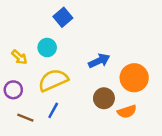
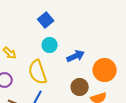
cyan circle: (47, 48) -> (50, 45), moved
yellow semicircle: (53, 80) -> (38, 72), turned -85

